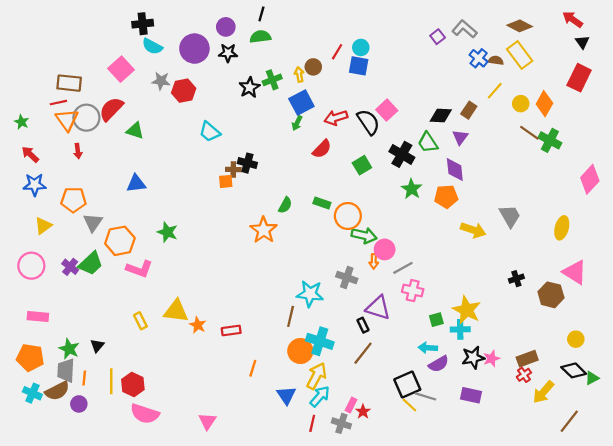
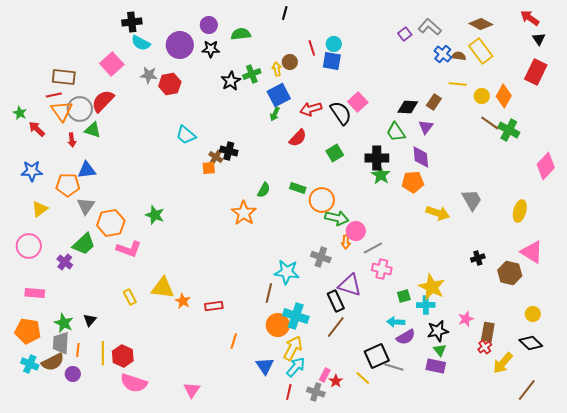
black line: (261, 14) -> (285, 13), moved
red line: (337, 52) -> (312, 48), turned -49
yellow line: (495, 91) -> (458, 84), turned 54
green triangle: (135, 131) -> (93, 130), moved
cyan trapezoid: (210, 132) -> (186, 135), moved
red arrow: (30, 154) -> (37, 129), moved
black cross: (402, 154) -> (377, 158), moved, turned -30
brown cross: (233, 170) -> (216, 157), turned 32
blue triangle: (136, 184) -> (87, 170), moved
purple cross: (70, 267) -> (65, 262), moved
black rectangle: (363, 325) -> (336, 301), size x1.5
pink star: (492, 359) -> (466, 319), moved
brown rectangle: (527, 359) -> (488, 332), turned -60
green triangle: (592, 378) -> (440, 350), moved, turned -40
yellow line: (409, 405) -> (363, 378), moved

